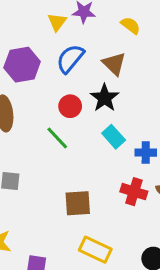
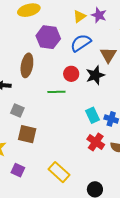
cyan rectangle: (114, 137) -> (93, 115), moved
green line: (57, 138) -> (56, 92), turned -66
brown square: (78, 203) -> (27, 134), moved

